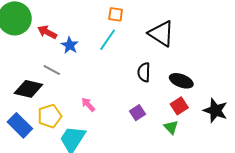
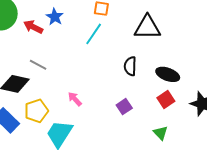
black triangle: (161, 34) -> (147, 27), turned -32
blue star: (70, 45) -> (55, 17), moved
green triangle: (171, 127) -> (161, 133), moved

